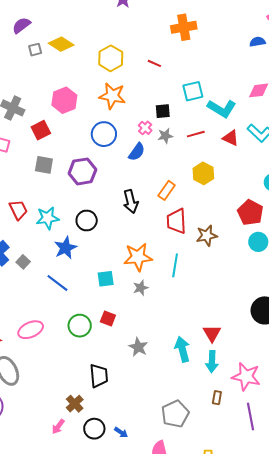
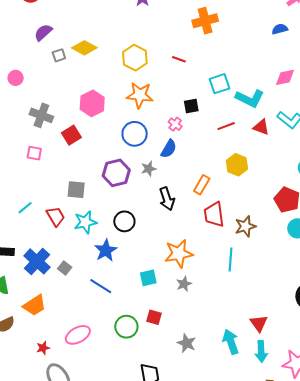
gray star: (165, 136) -> (149, 169), moved
gray square: (44, 165) -> (76, 190), moved
cyan line: (175, 265) -> (230, 260), moved

